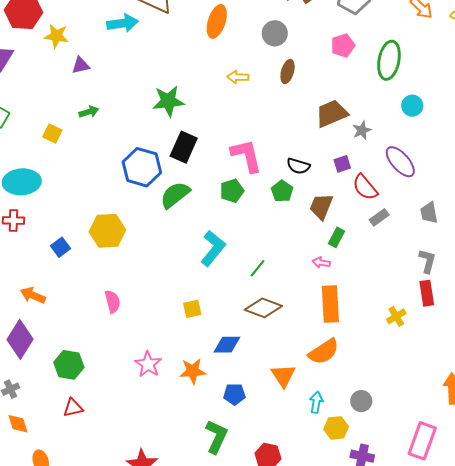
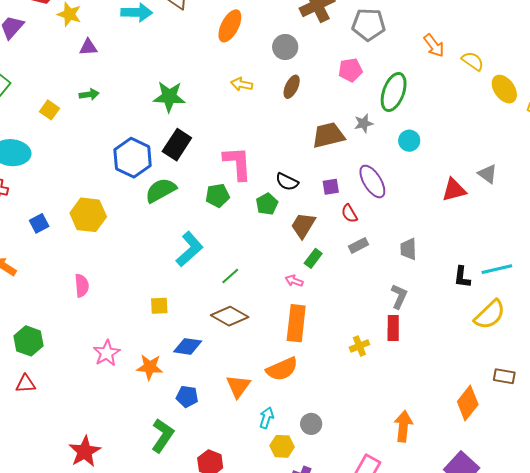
gray star: (362, 130) -> (364, 123), moved
purple ellipse: (400, 162) -> (372, 181), moved
red semicircle: (365, 187) -> (349, 214), size x0.7

